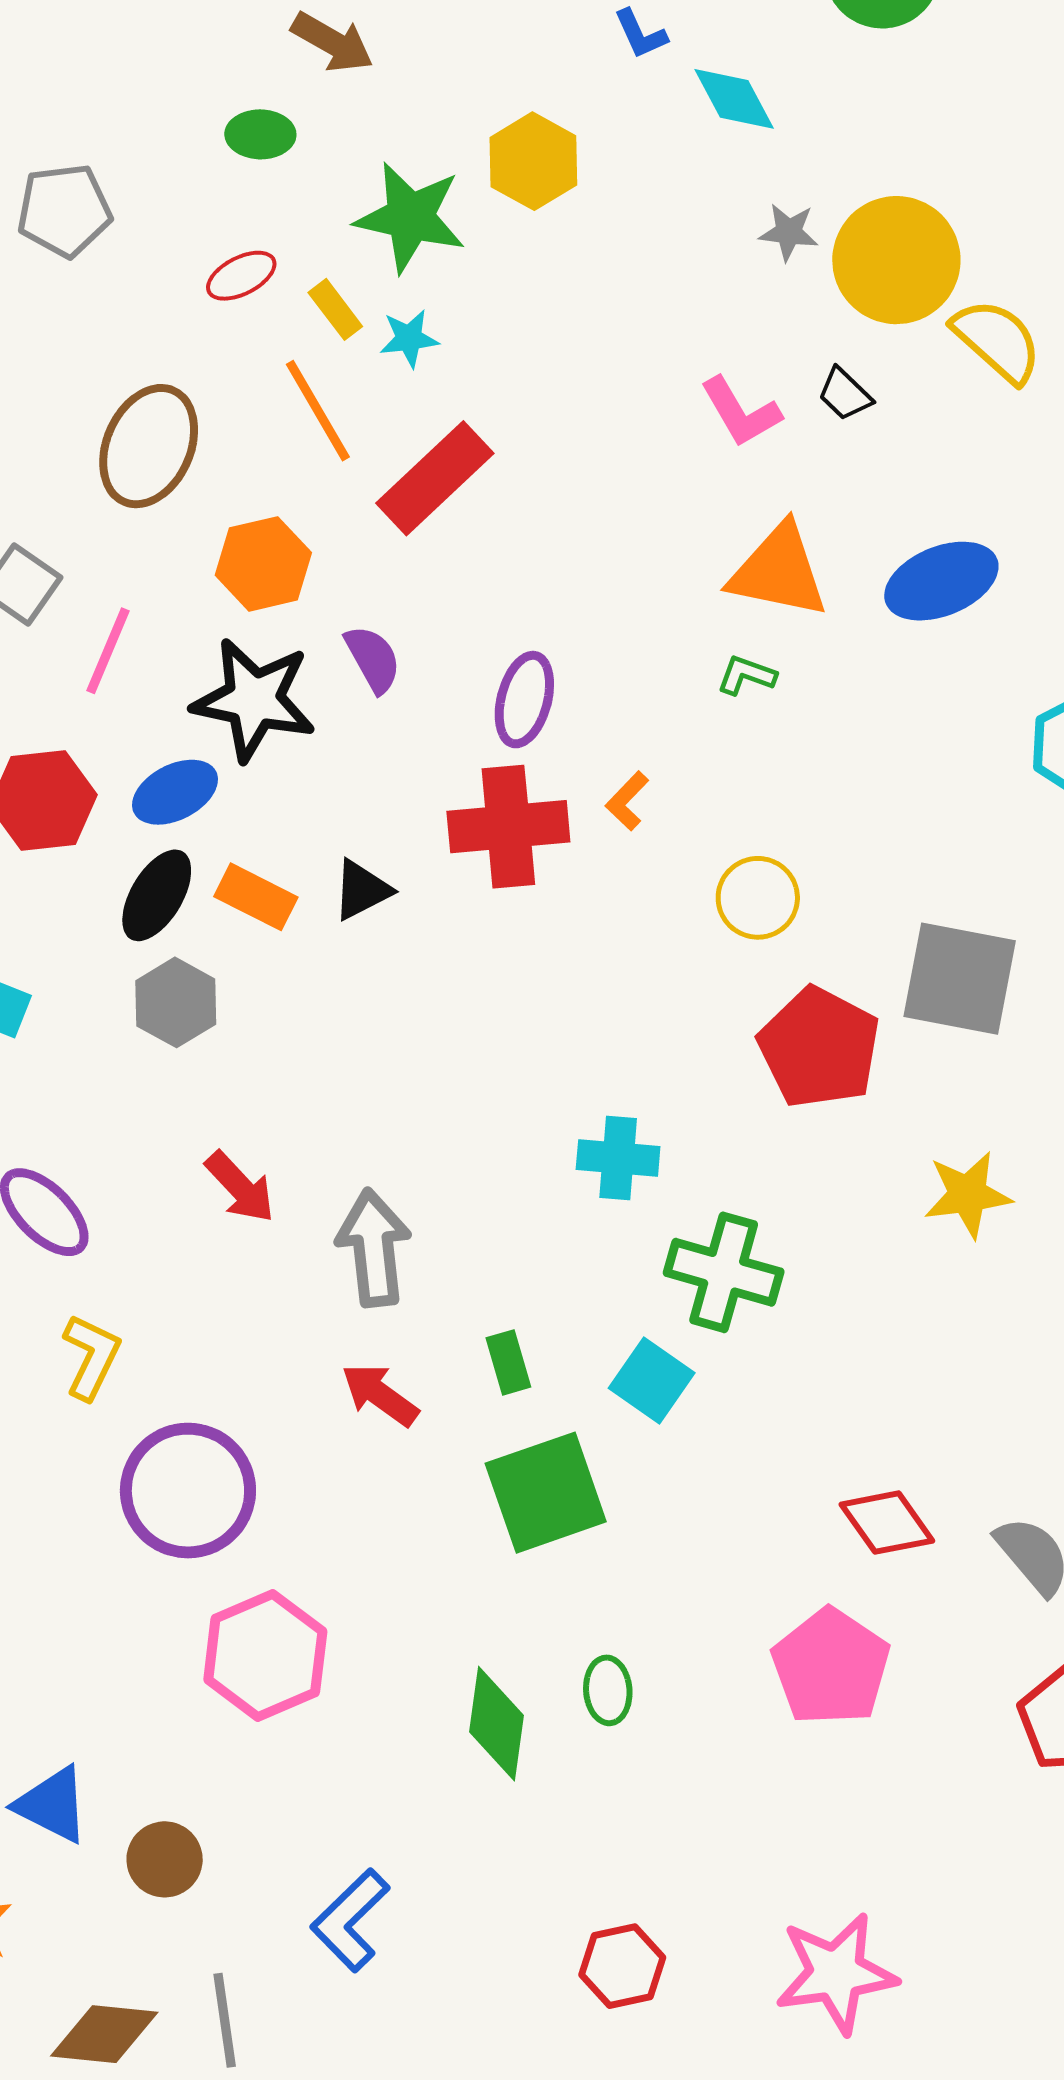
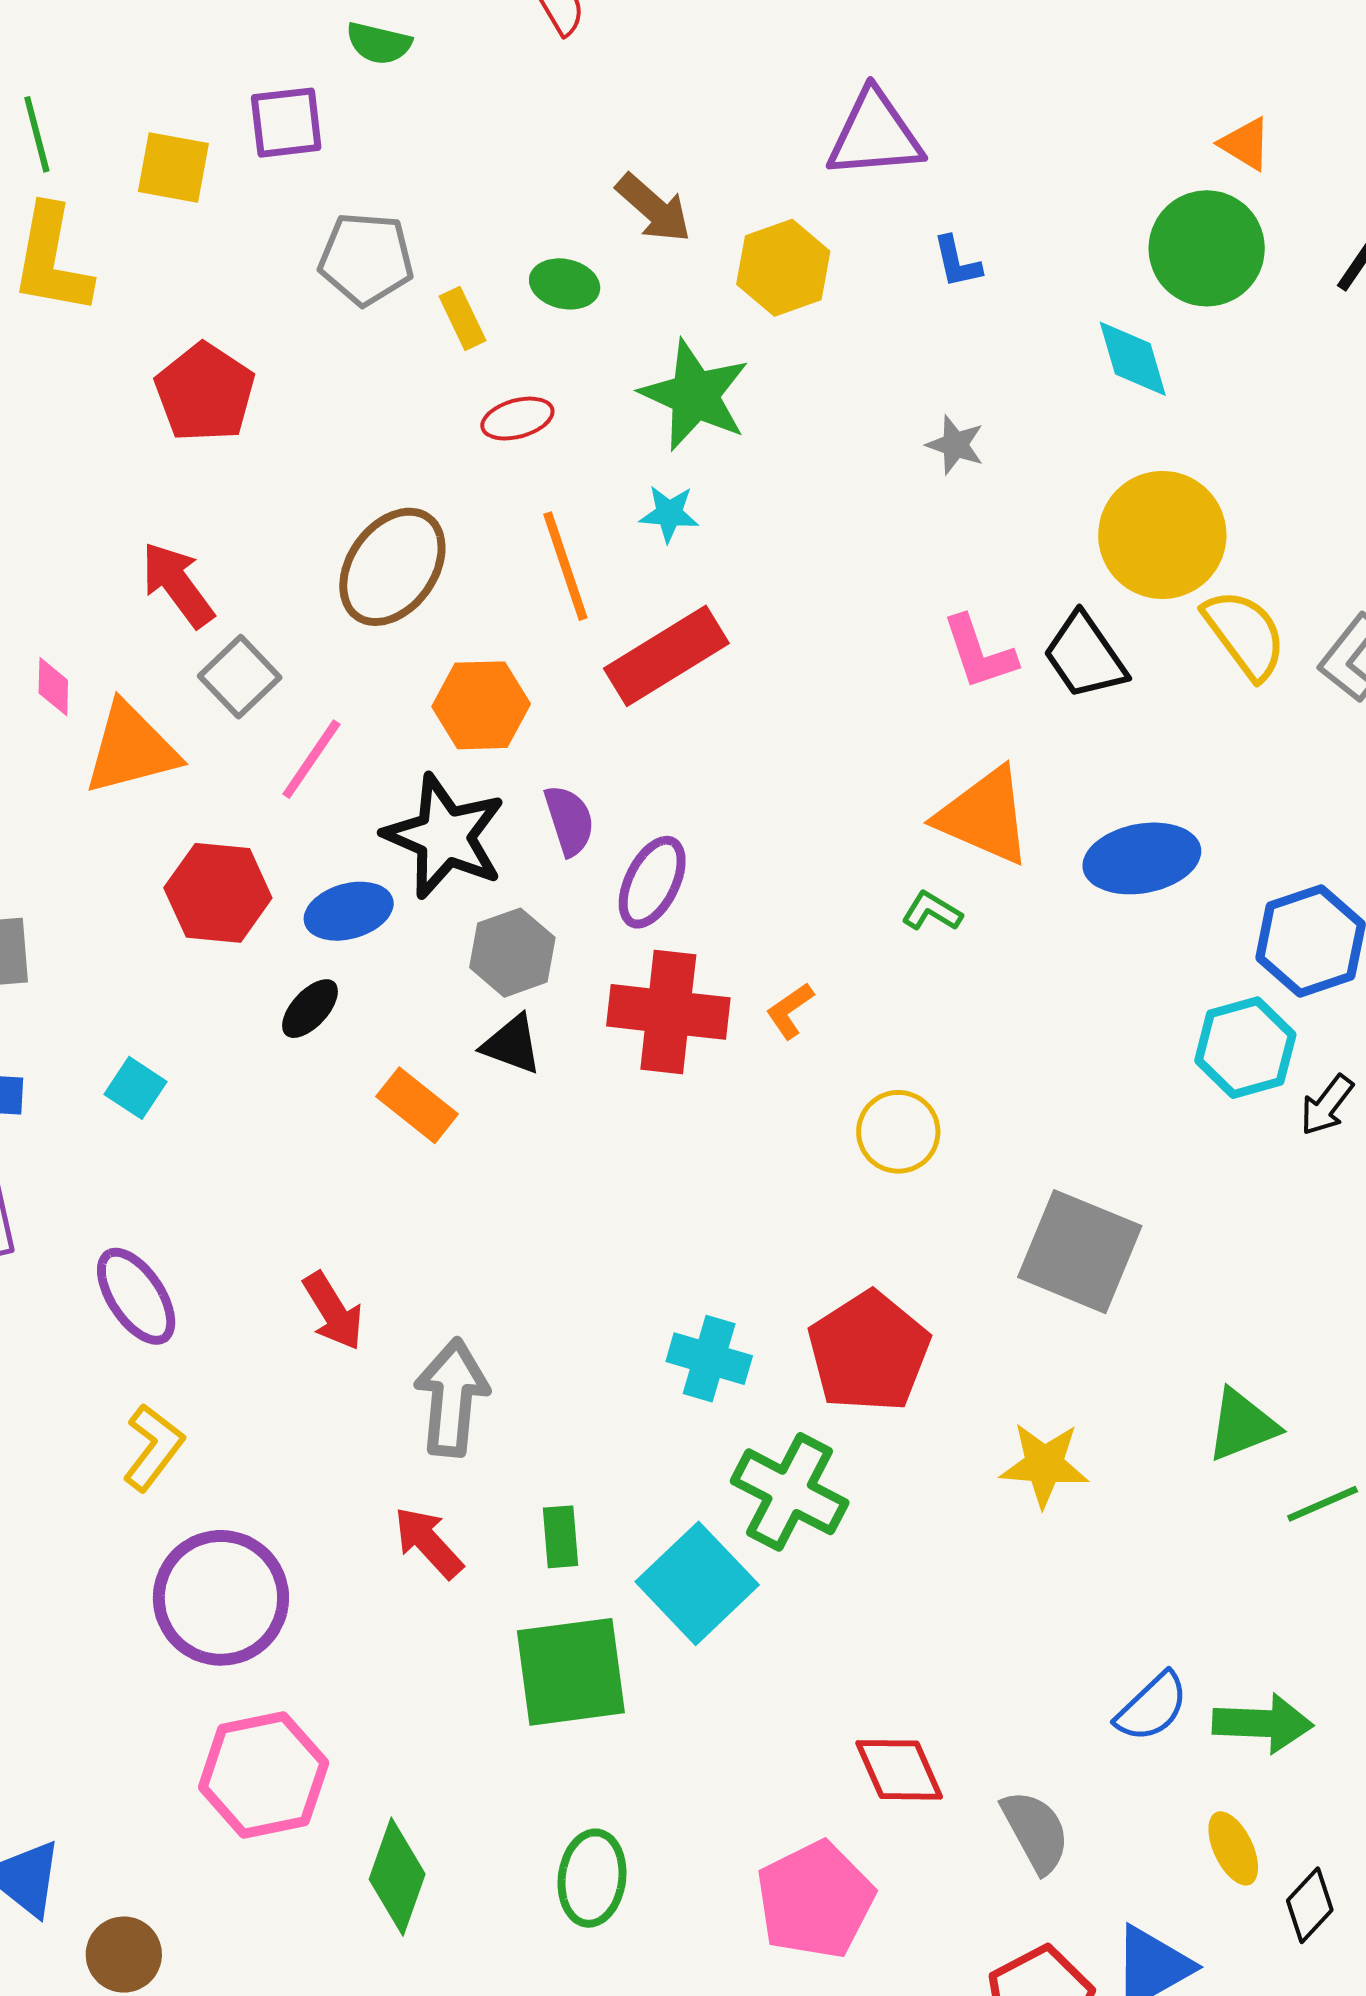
cyan diamond: (734, 99) -> (1133, 359), moved
yellow hexagon: (533, 161) -> (783, 268), moved
gray pentagon: (64, 210) -> (366, 259), moved
gray star: (789, 232) -> (955, 445), moved
yellow rectangle: (335, 309) -> (462, 318), moved
black trapezoid: (845, 394) -> (1085, 656), size x1.6
purple ellipse: (524, 700) -> (652, 882), moved
black triangle: (362, 890) -> (512, 1044), turned 36
black ellipse: (157, 895) -> (310, 1009), size x0.7
orange rectangle: (256, 897) -> (417, 1105), moved
gray hexagon: (176, 1002) -> (512, 953), moved
red pentagon: (819, 1048) -> (869, 1352), moved
cyan square: (652, 1380) -> (697, 1583), size x1.4
green ellipse: (608, 1690) -> (592, 1878), size x1.4
green diamond: (496, 1724) -> (397, 1877), moved

